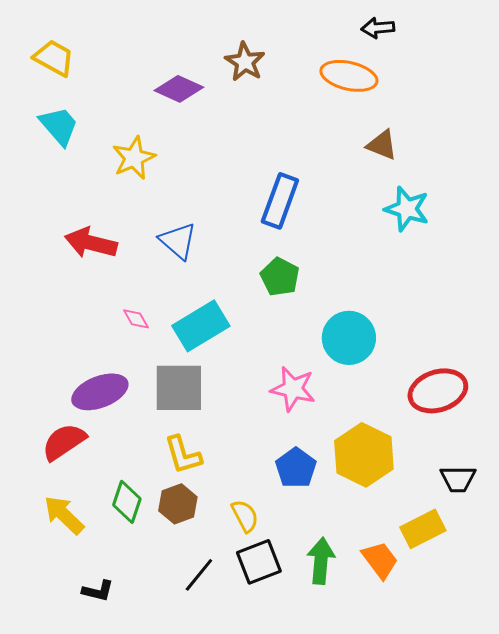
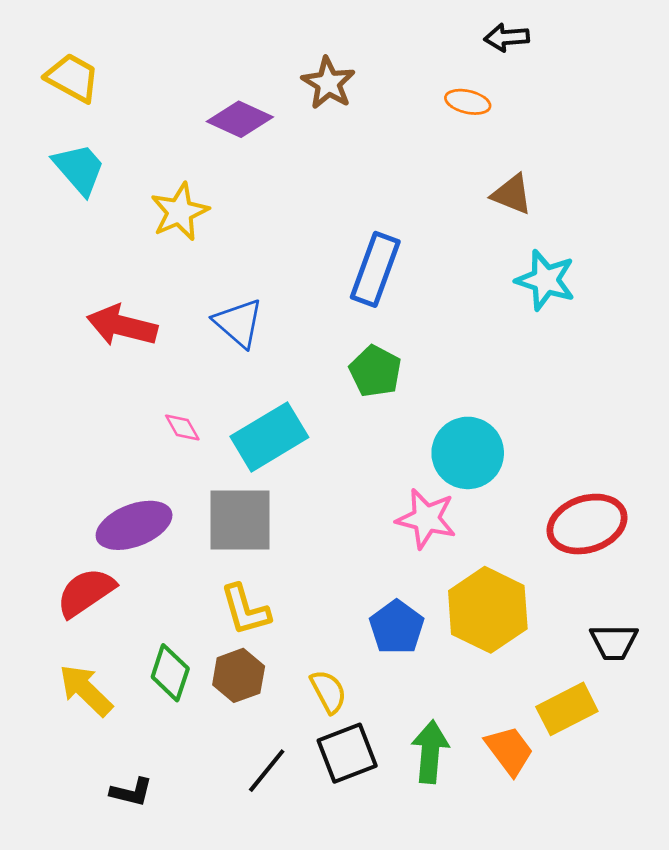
orange ellipse: (349, 76) -> (468, 102), size x0.6
pink star: (293, 389) -> (426, 519), moved

